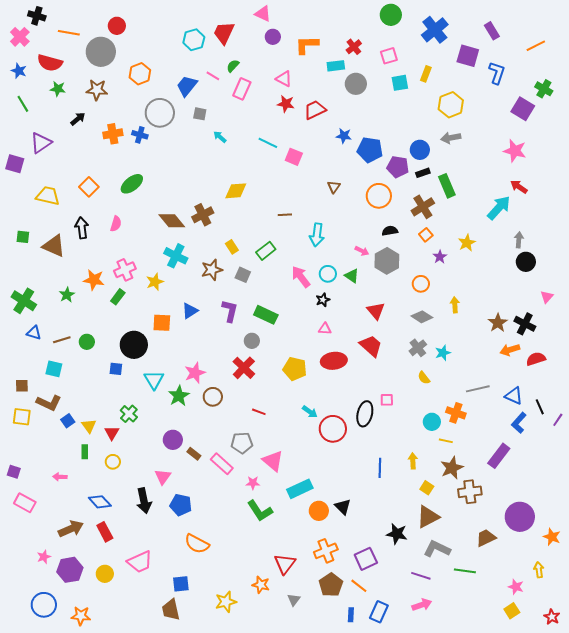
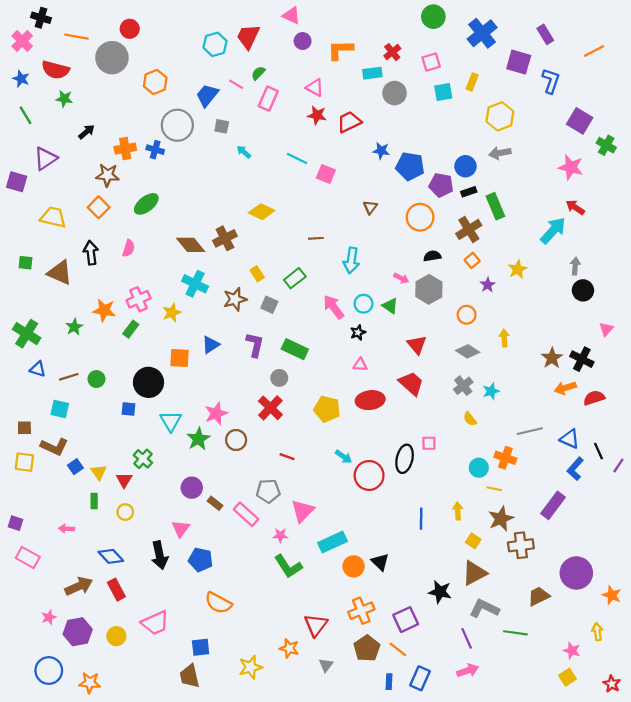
green cross: (544, 89) -> (606, 145), moved
brown star: (97, 90) -> (108, 175), moved
yellow diamond: (236, 191) -> (262, 212), turned 30
pink triangle: (273, 461) -> (303, 511), turned 35
purple line: (421, 576) -> (467, 638), turned 48

